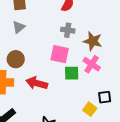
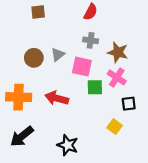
gray triangle: (19, 27) -> (58, 55), moved
brown circle: (16, 59) -> (34, 58), moved
black square: (105, 97) -> (129, 104), moved

